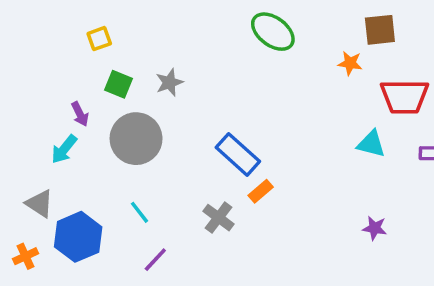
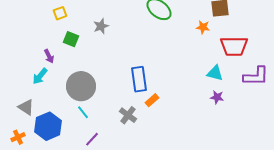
gray star: (169, 82) -> (101, 26), moved
gray circle: (136, 139) -> (81, 86), moved
blue rectangle: (238, 154) -> (139, 79), turned 40
purple star: (375, 228) -> (217, 97), moved

